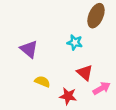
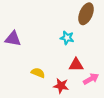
purple triangle: (29, 49) -> (13, 39), moved, turned -30
red triangle: (85, 73) -> (76, 65), turned -42

